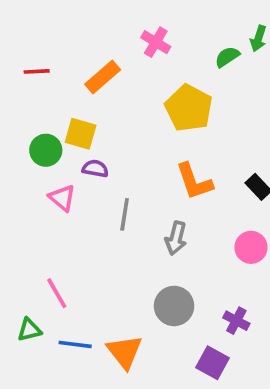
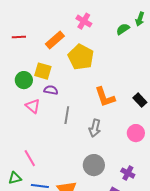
yellow pentagon: (189, 108) -> (81, 57), moved

